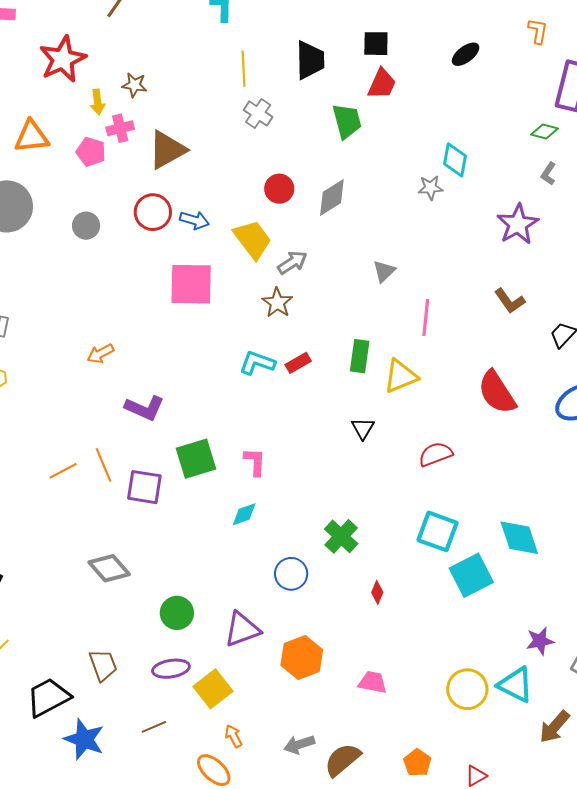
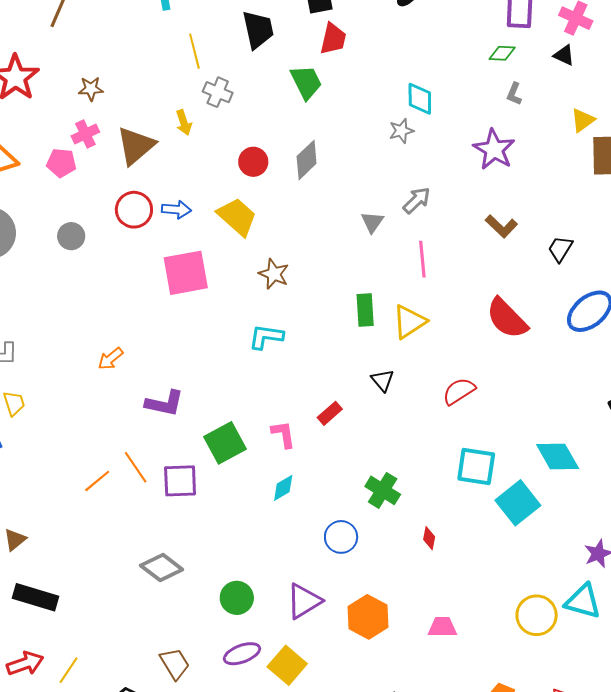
yellow arrow: (98, 102) -> (184, 122), moved
gray arrow: (292, 262) -> (417, 200), moved
red rectangle: (298, 363) -> (330, 413), moved

